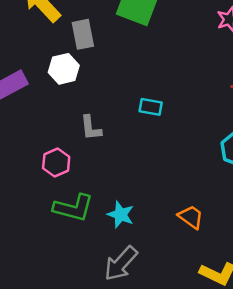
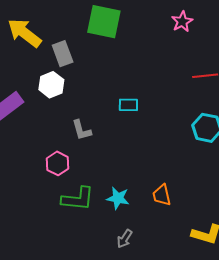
orange trapezoid: (191, 217) -> (162, 195), moved, turned -130
gray arrow: (121, 263) -> (125, 239), size x0.6

